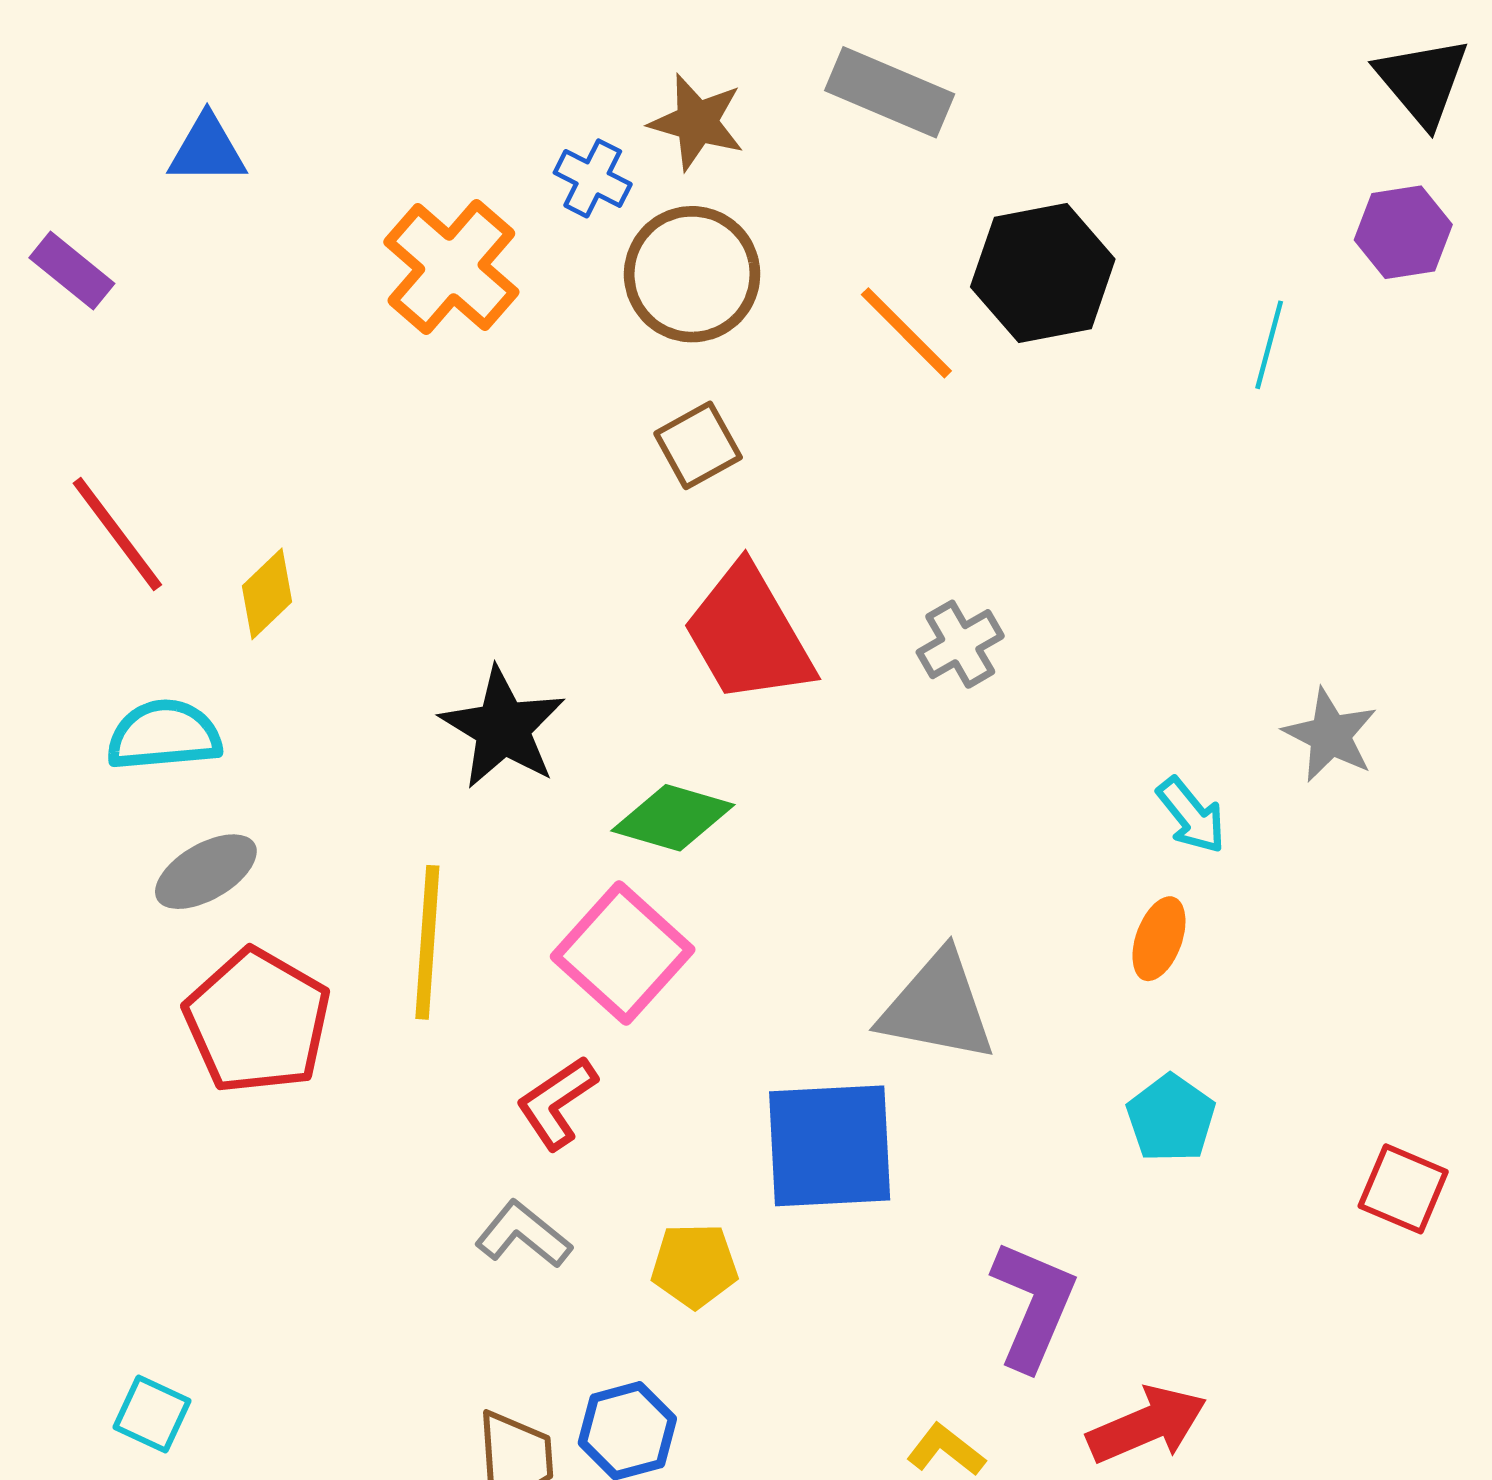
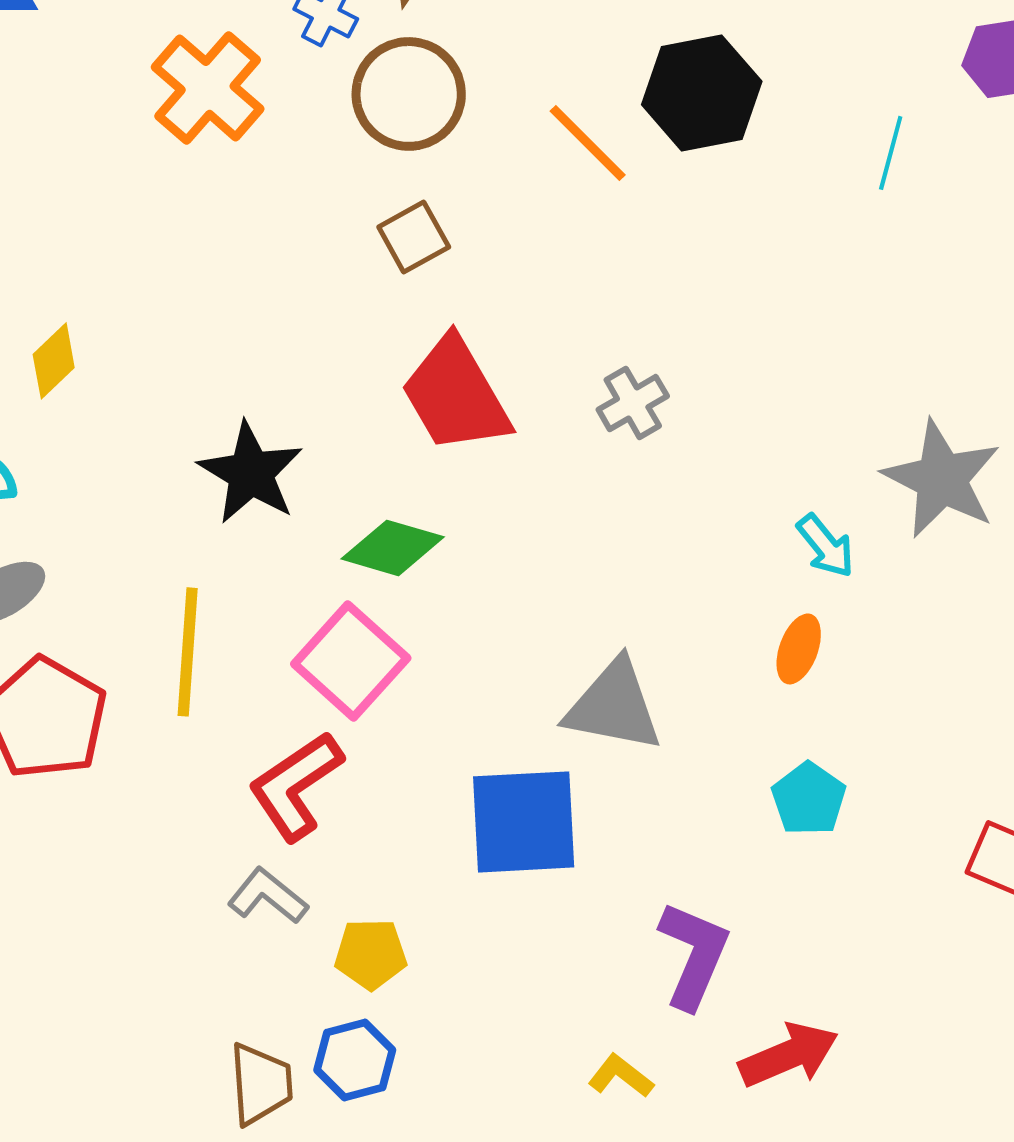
gray star: (1330, 735) -> (942, 479), size x1.5
red L-shape: (557, 1103) -> (296, 786), size x1.4
yellow pentagon: (694, 1266) -> (371, 954), moved

